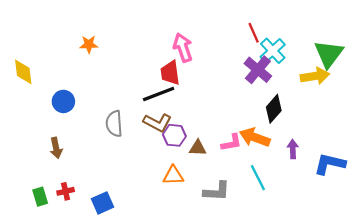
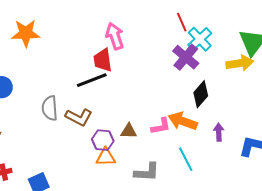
orange star: (89, 44) -> (26, 33), size x1.6
brown L-shape: (157, 123) -> (79, 117), moved
purple hexagon: (174, 135) -> (103, 140), moved

